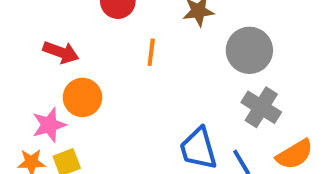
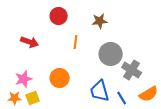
gray circle: (249, 50) -> (111, 54), moved
orange circle: (82, 97) -> (60, 78), moved

